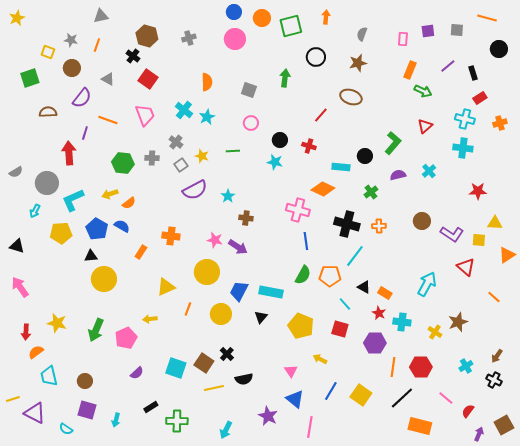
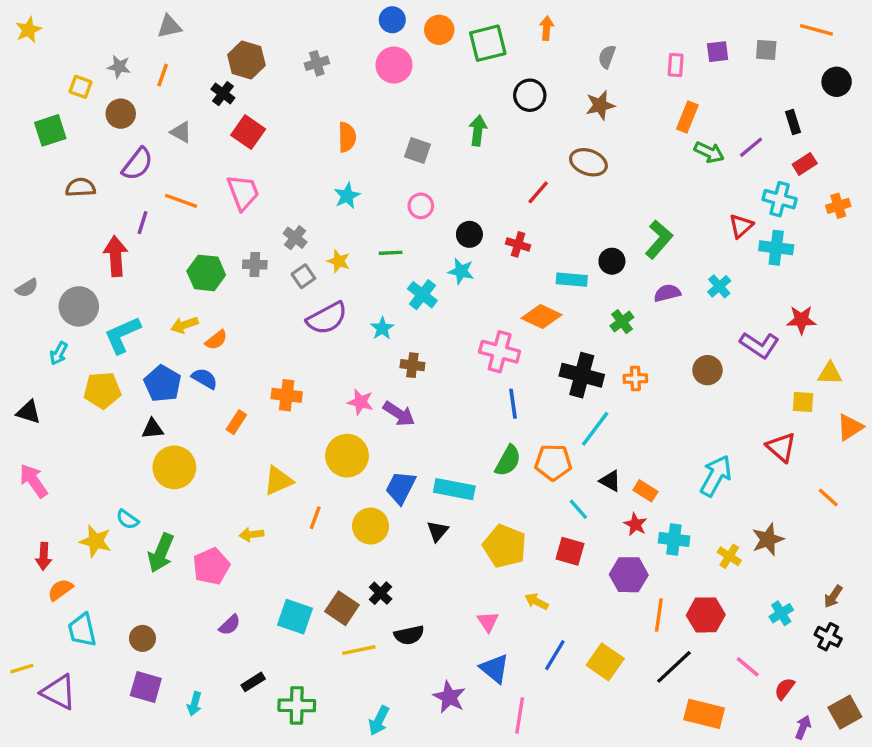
purple line: (448, 66) -> (751, 147), moved
cyan cross: (184, 110) -> (422, 295), moved
red triangle: (425, 126) -> (741, 226), moved
purple L-shape: (452, 234) -> (759, 345), moved
cyan semicircle: (66, 429) -> (127, 519), moved

